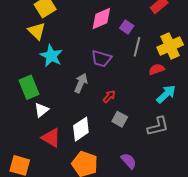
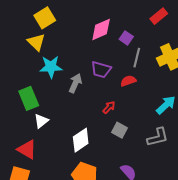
cyan star: (51, 56) -> (51, 67), turned -30
red semicircle: (157, 69) -> (128, 81), moved
gray arrow: (81, 83) -> (75, 83), moved
red triangle: (51, 138) -> (27, 149), moved

